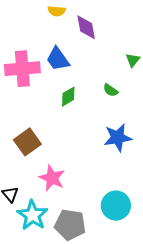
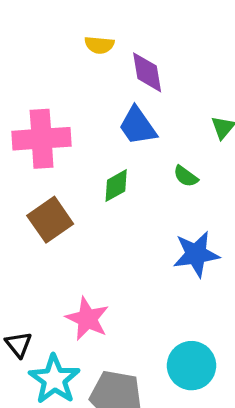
blue trapezoid: (58, 59) -> (138, 126), moved
brown square: (27, 142) -> (50, 220), moved

